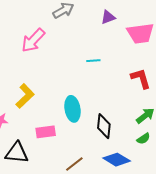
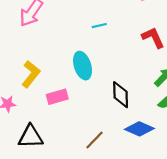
cyan ellipse: (73, 109) -> (83, 66), moved
pink rectangle: (46, 132) -> (57, 97), moved

